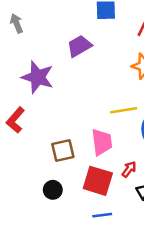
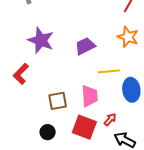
purple trapezoid: (79, 46) -> (85, 46), moved

